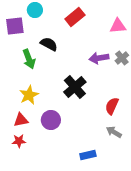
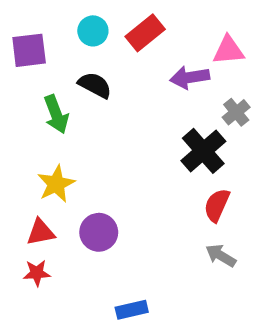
cyan circle: (35, 10) -> (93, 31), moved
purple arrow: (99, 58) -> (190, 77), moved
black cross: (75, 87) -> (203, 151), moved
blue rectangle: (88, 155) -> (132, 310), moved

